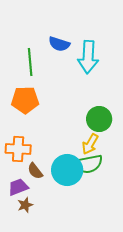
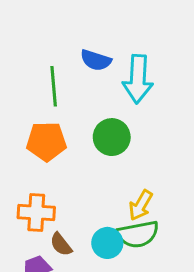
green circle: (99, 119) -> (112, 137), moved
cyan circle: (67, 170) -> (107, 243), size x0.7

